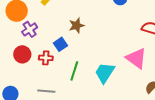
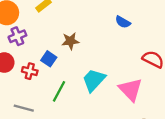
blue square: (60, 44) -> (49, 59), turned -32
cyan trapezoid: (105, 73) -> (94, 80), moved

